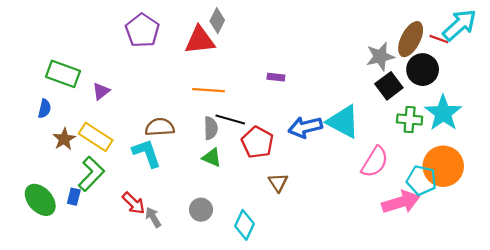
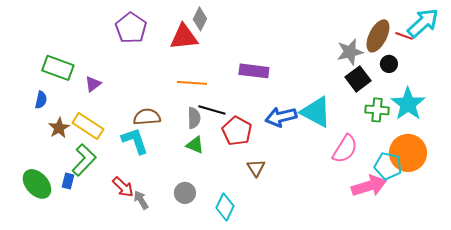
black circle: (423, 70) -> (389, 64), size x0.6
purple rectangle: (276, 77) -> (254, 71), size x1.8

